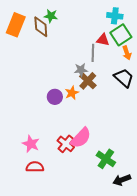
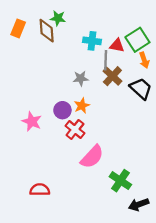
cyan cross: (115, 16) -> (92, 41), moved
orange rectangle: (16, 25) -> (18, 28), size x0.7
gray star: (81, 70) -> (81, 78), moved
brown cross: (88, 81) -> (112, 76), moved
pink star: (31, 144) -> (32, 122), moved
red cross: (66, 144) -> (75, 129), moved

